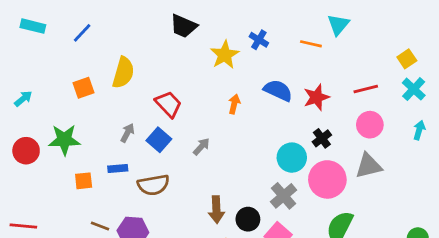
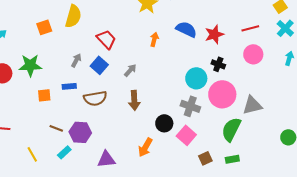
black cross: (322, 138) -> (218, 64), turned -32
gray triangle: (368, 166) -> (252, 105), moved
gray cross: (284, 196) -> (190, 106), turned -30
brown arrow: (216, 210) -> (134, 100), moved

